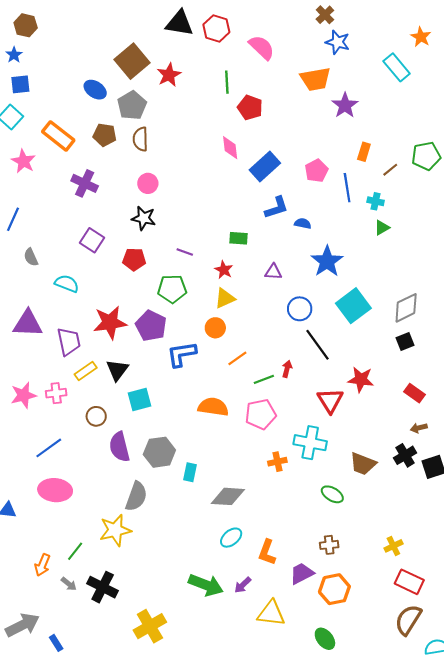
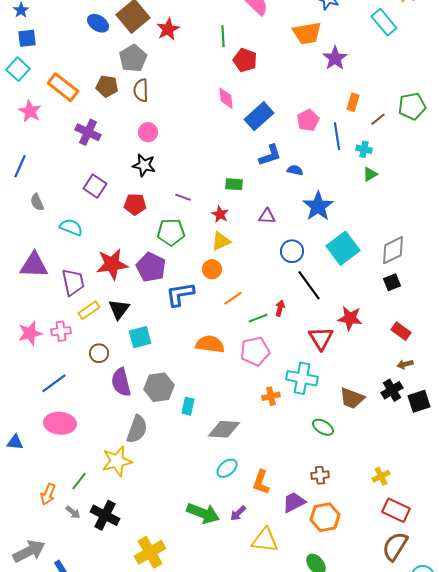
blue ellipse: (95, 90) -> (98, 23), moved

